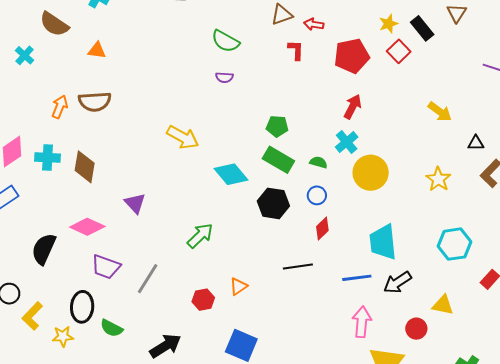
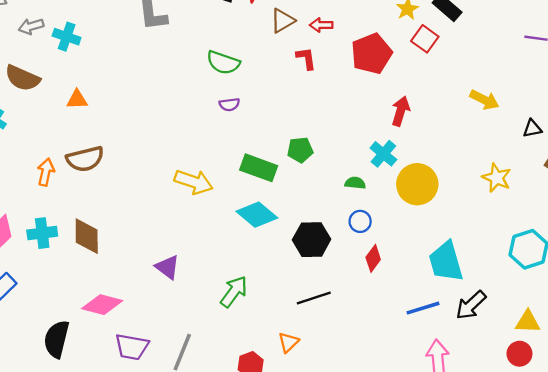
red arrow: (353, 107) -> (401, 111), moved
green rectangle: (278, 160) -> (259, 168), moved
purple triangle: (135, 203) -> (167, 267), moved
black line: (298, 266) -> (314, 298), moved
red circle: (416, 329) -> (519, 354), moved

